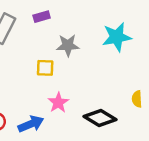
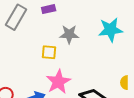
pink star: (58, 103) -> (58, 82), size x1.4

